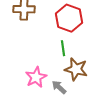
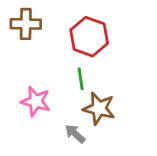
pink star: (36, 77) -> (36, 101), moved, turned -30

